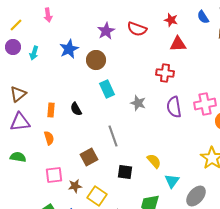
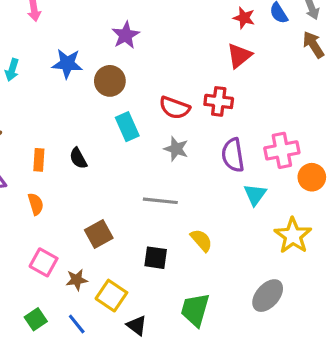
red star: (171, 20) -> (244, 18), moved
red semicircle: (137, 29) -> (175, 108), moved
red triangle: (178, 44) -> (239, 56), turned -36
blue star: (69, 49) -> (67, 64), turned 30
gray line: (113, 136) -> (160, 201), moved, turned -65
pink square: (54, 175) -> (44, 262), turned 36
cyan triangle: (172, 181) -> (255, 195), moved

